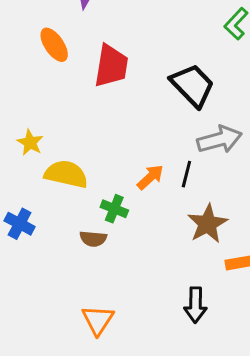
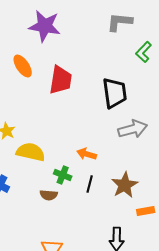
black trapezoid: (192, 85) -> (115, 93), turned 36
black line: (186, 174) -> (90, 184), moved
orange arrow: (150, 177) -> (87, 154), turned -120

